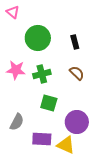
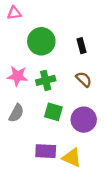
pink triangle: (13, 12) -> (14, 13), turned -48
gray semicircle: (17, 122) -> (16, 113), moved
purple circle: (77, 122) -> (84, 120), moved

